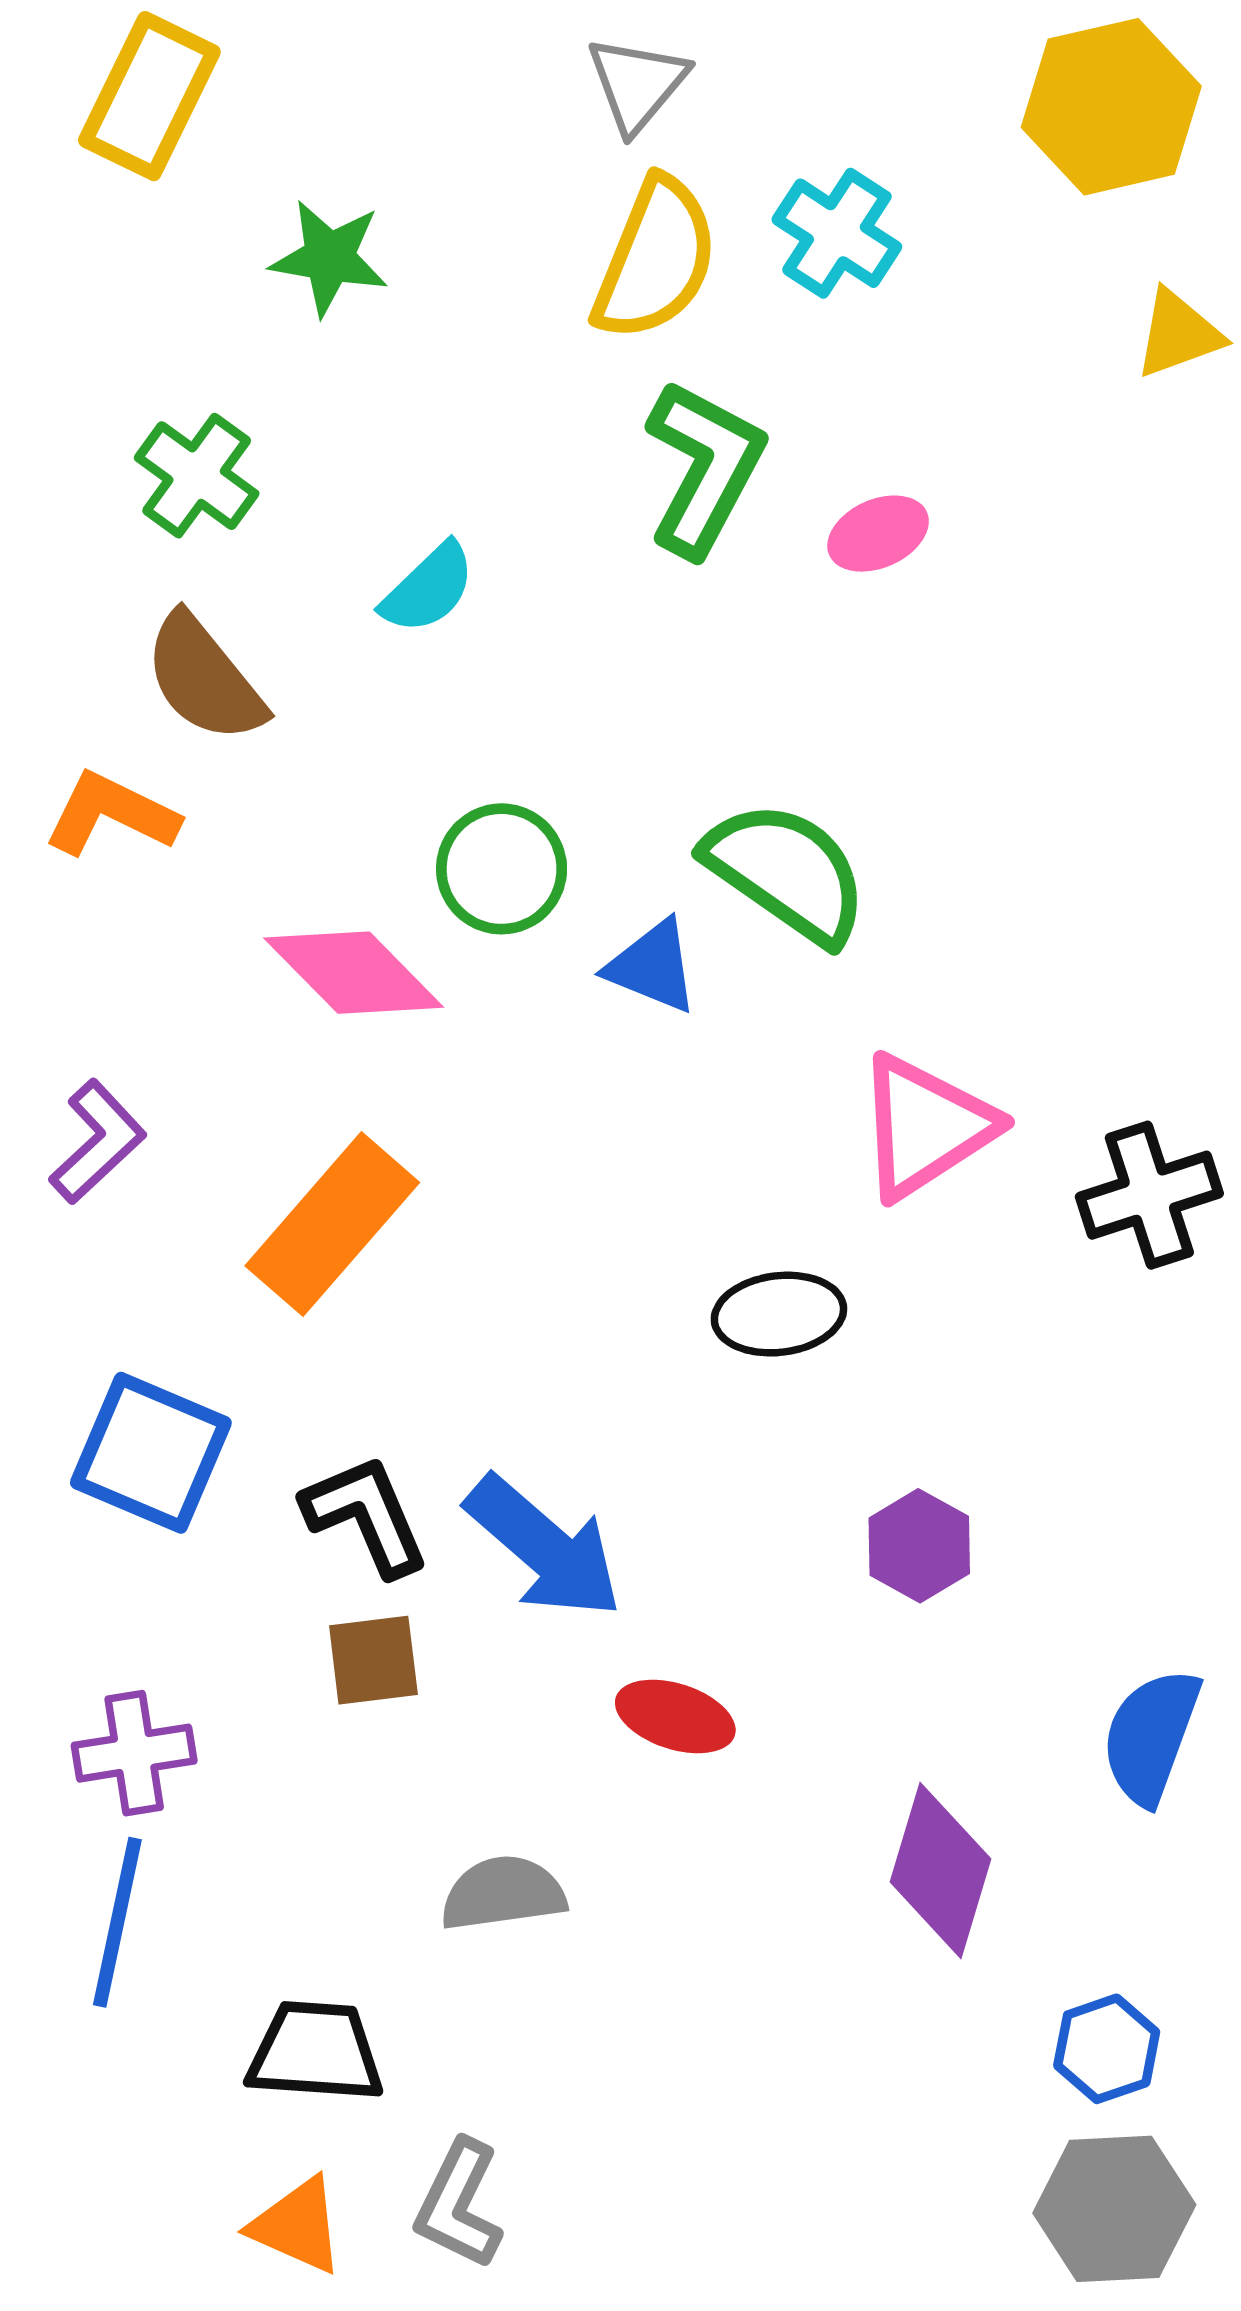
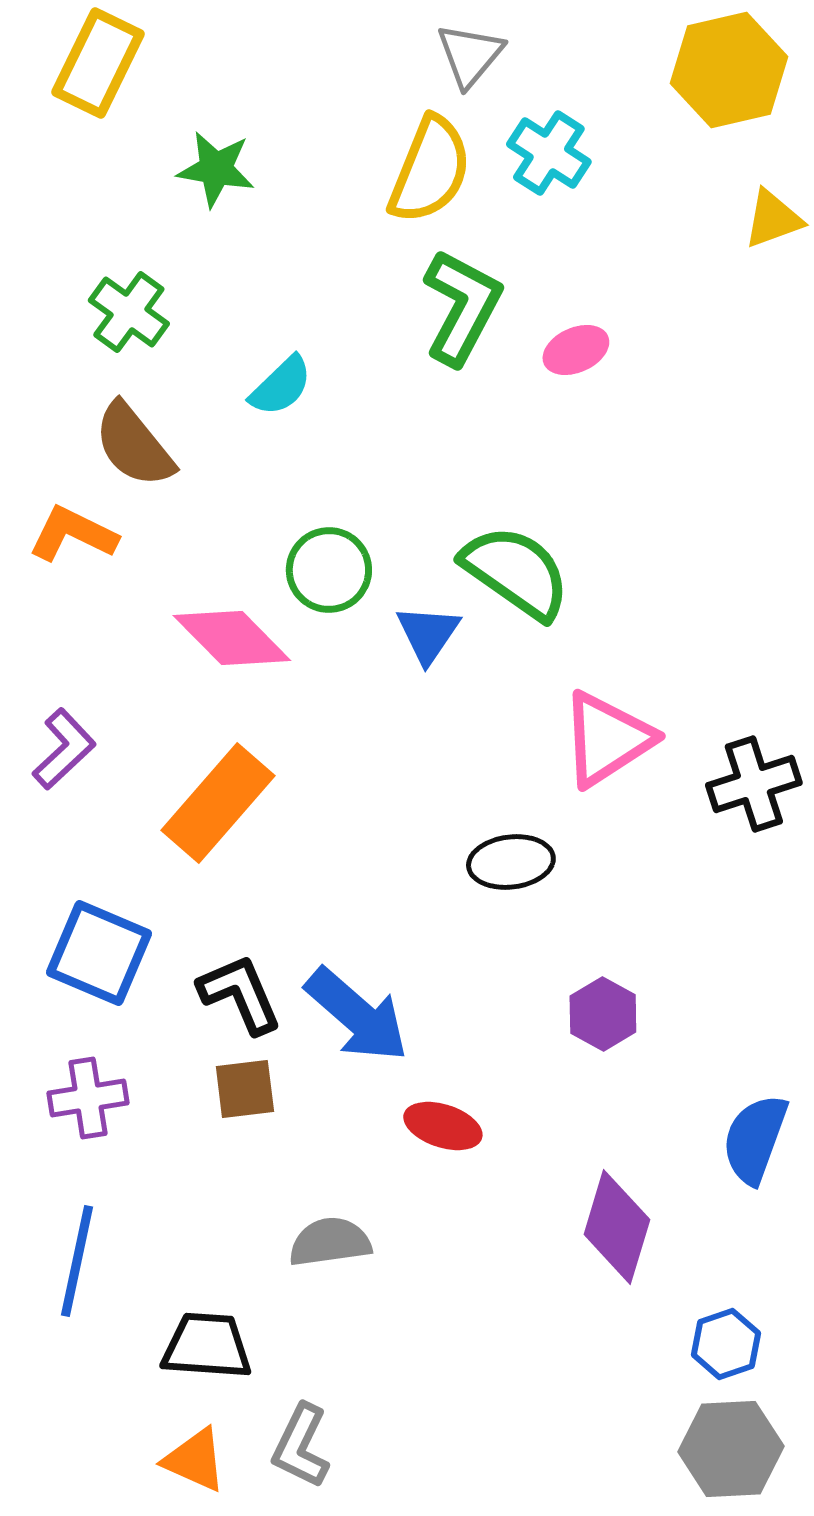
gray triangle: (637, 84) -> (470, 55), moved
blue triangle: (652, 966) -> (428, 634), turned 42
purple cross: (134, 1753) -> (88, 1098), moved

